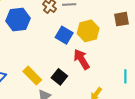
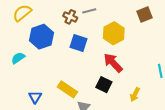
blue square: (64, 35) -> (79, 43), moved
black square: (59, 77) -> (104, 85), moved

